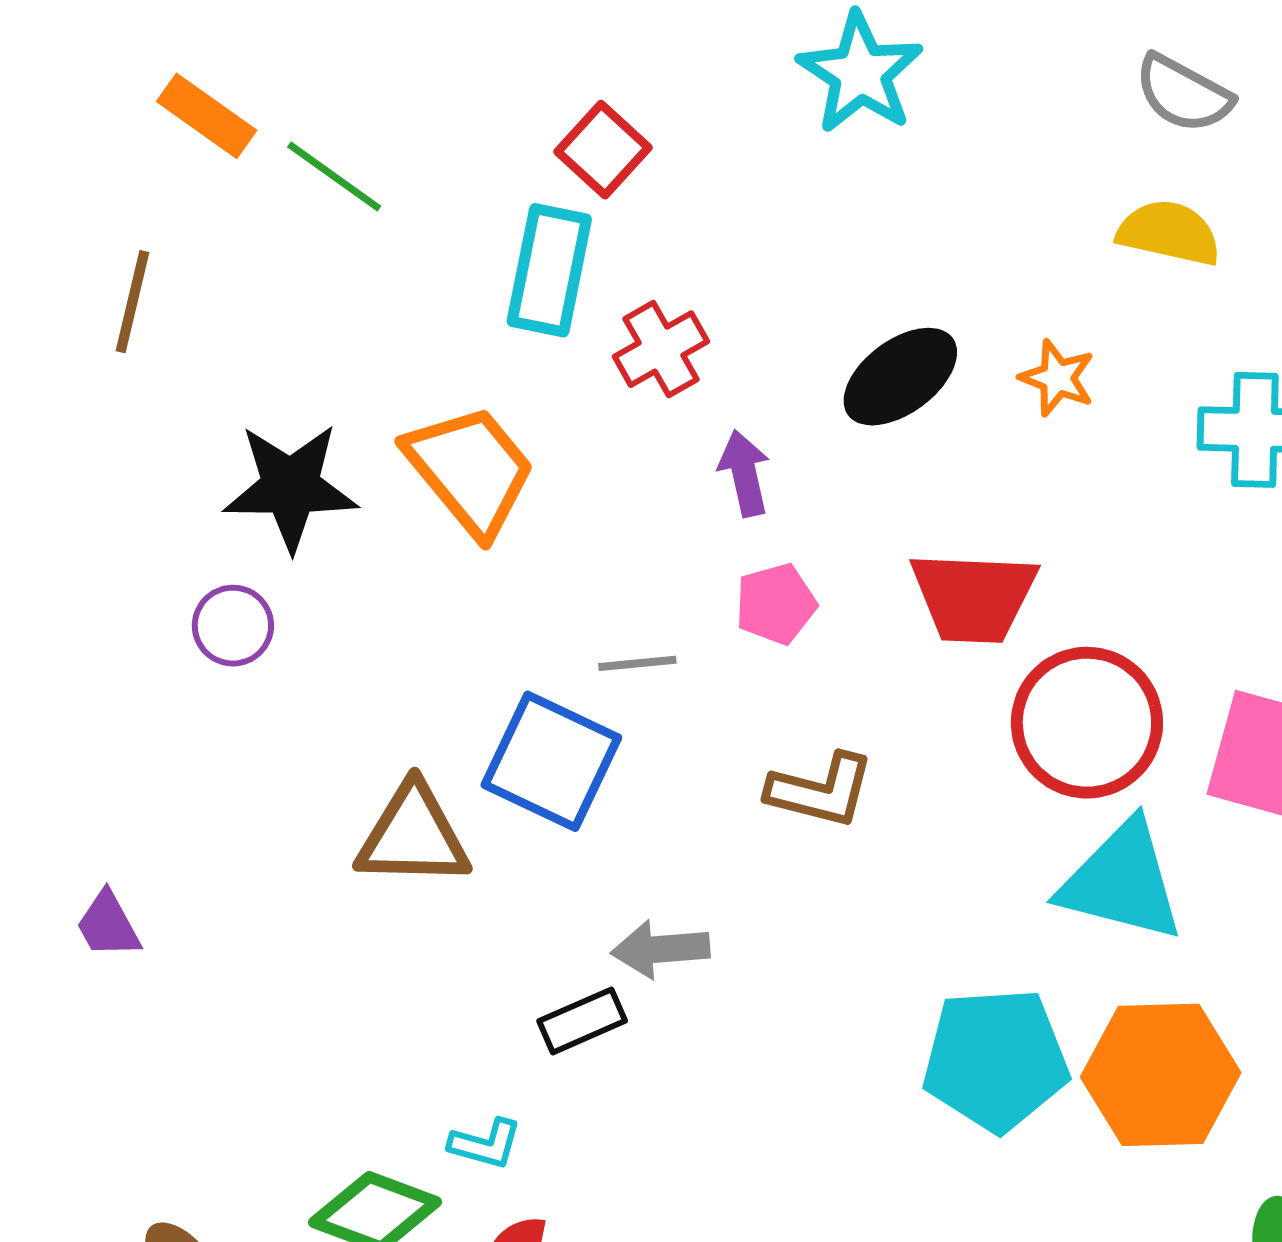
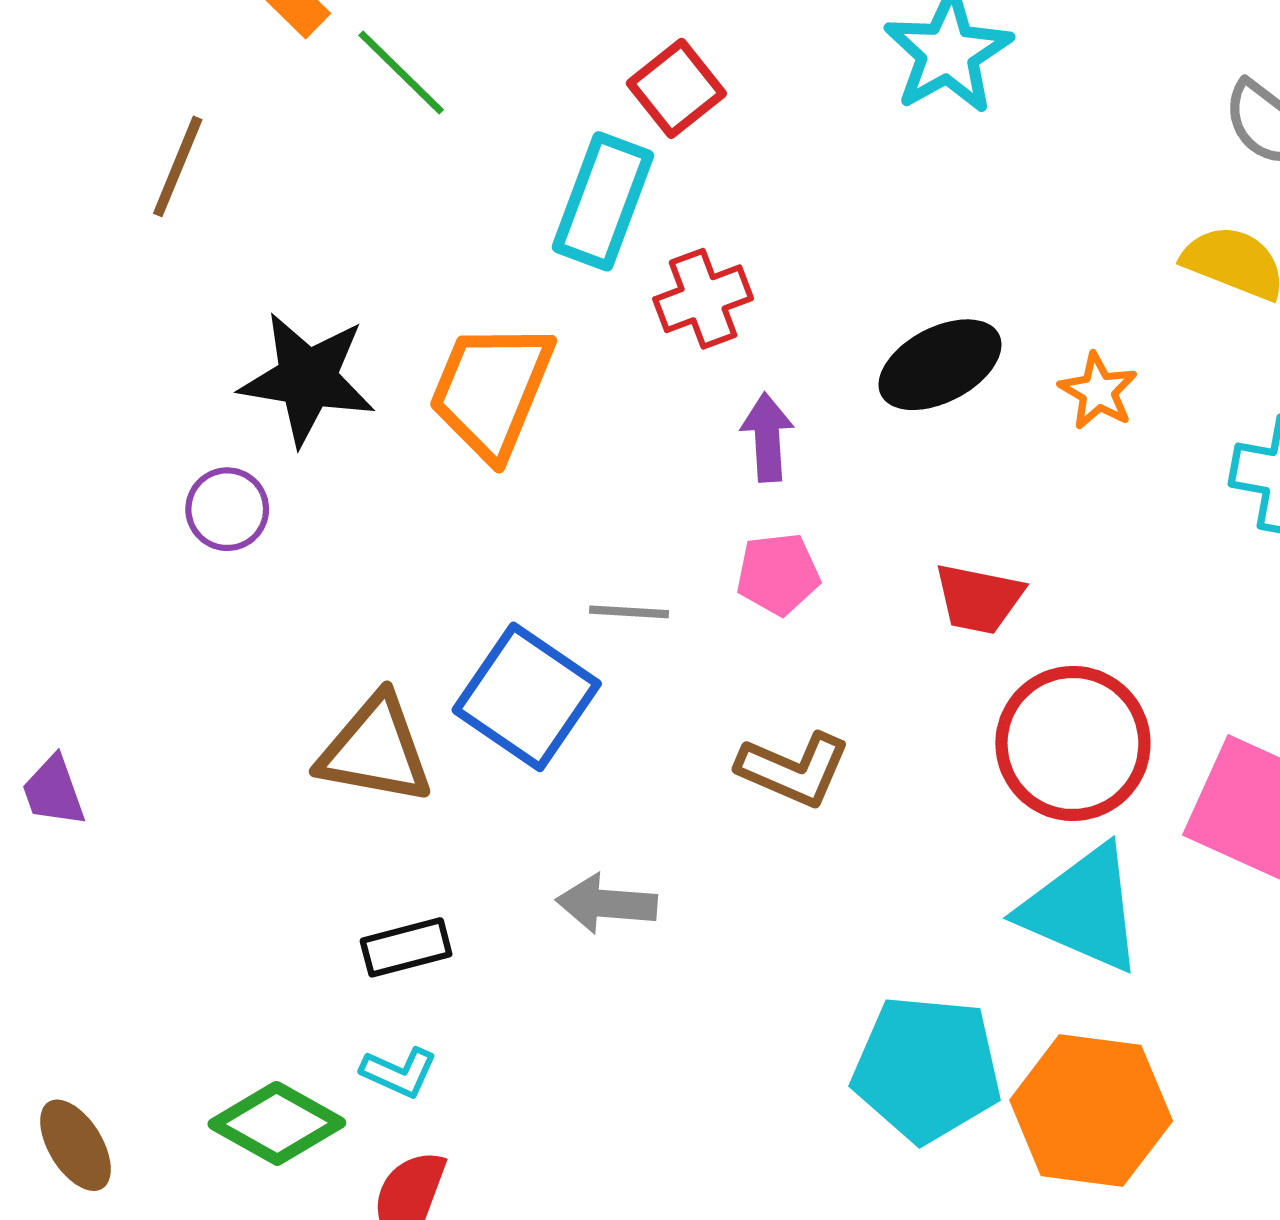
orange trapezoid: (470, 470) -> (491, 390), turned -127
red trapezoid: (974, 597) -> (979, 599), size x0.7
black rectangle: (582, 1021) -> (406, 947), moved

